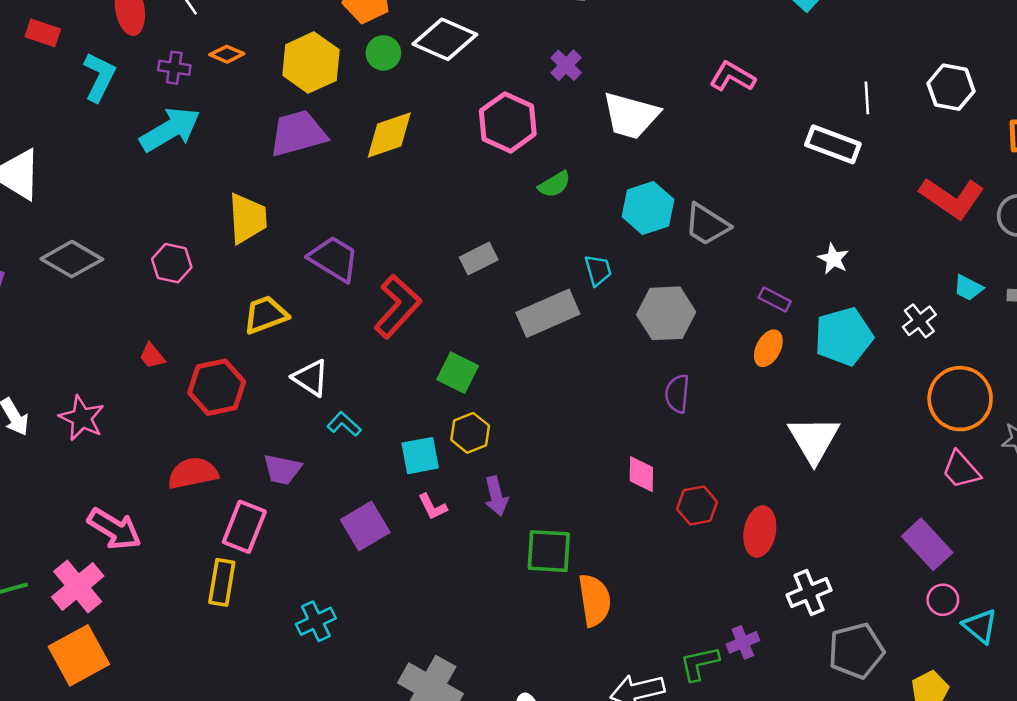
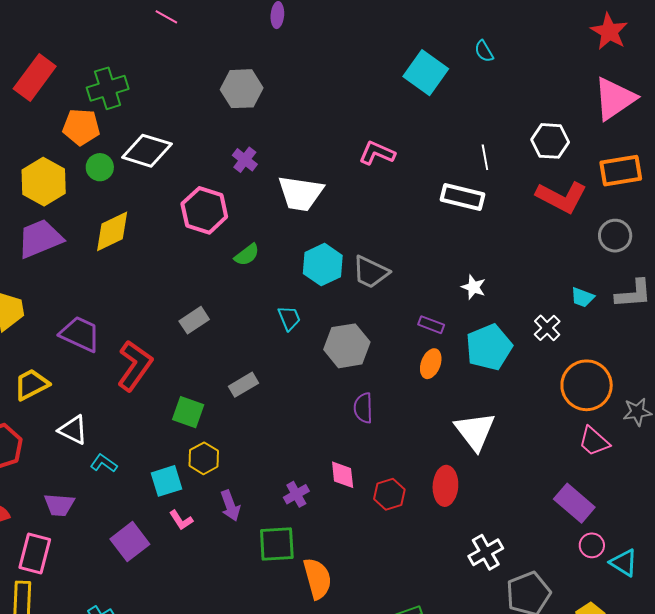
red L-shape: (952, 198) -> (561, 197), moved
gray rectangle: (548, 313) -> (244, 385), moved, size x0.6
red ellipse: (760, 531) -> (445, 486), moved
purple cross: (743, 642) -> (296, 494), moved

